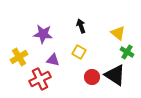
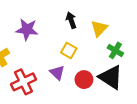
yellow triangle: (118, 33) -> (99, 28), moved, turned 35
green cross: (127, 52) -> (115, 50), moved
purple triangle: (53, 60) -> (57, 73), moved, turned 32

